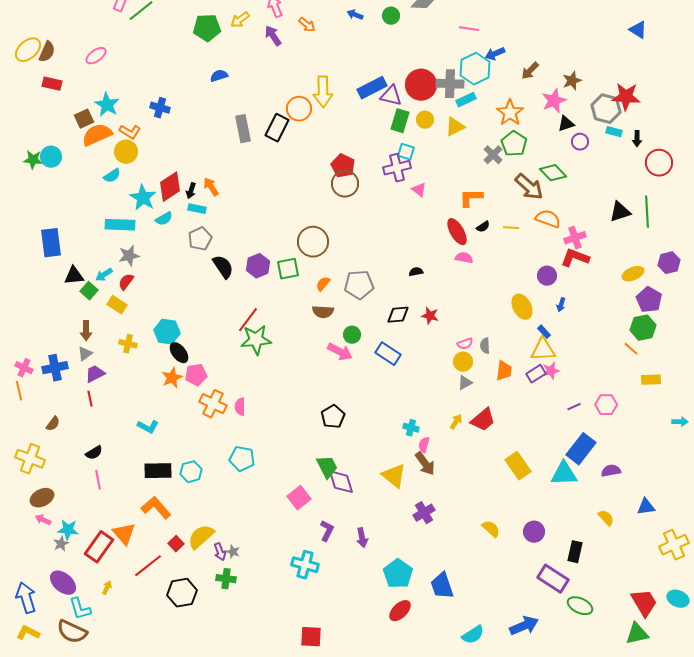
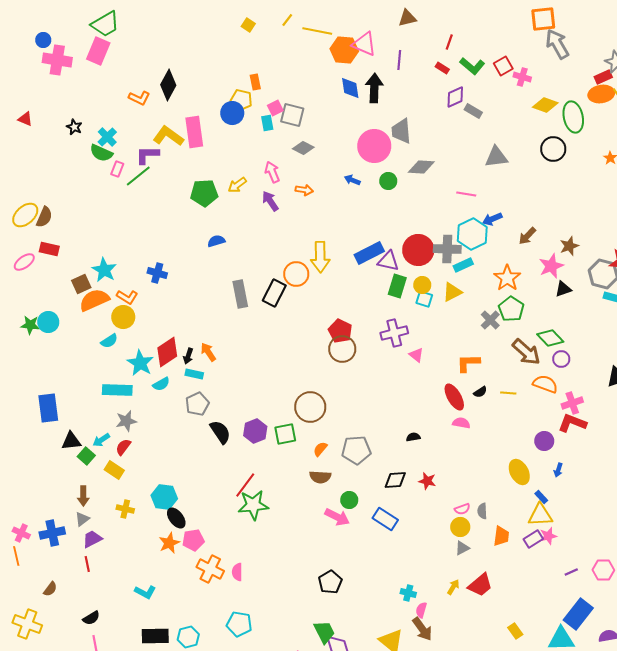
orange arrow: (307, 25) -> (304, 190), turned -30
pink ellipse: (96, 56) -> (24, 262), moved
purple circle: (580, 142) -> (561, 359), moved
cyan square: (406, 152) -> (424, 299), moved
yellow rectangle: (518, 466) -> (515, 631), size x0.6

